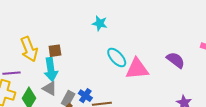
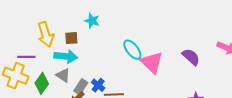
cyan star: (100, 23) -> (92, 21), moved
pink triangle: (137, 69) -> (152, 62), turned 45
cyan arrow: (51, 70) -> (66, 56), turned -80

